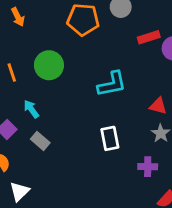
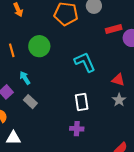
cyan L-shape: (112, 84) -> (85, 62), turned -105
purple cross: (148, 167) -> (77, 129), moved
white triangle: (19, 191) -> (13, 138), turned 42

